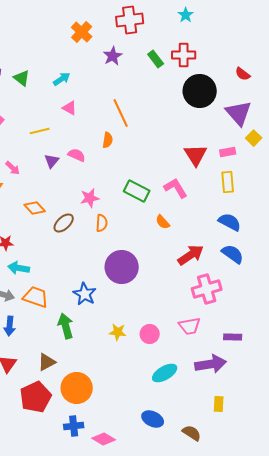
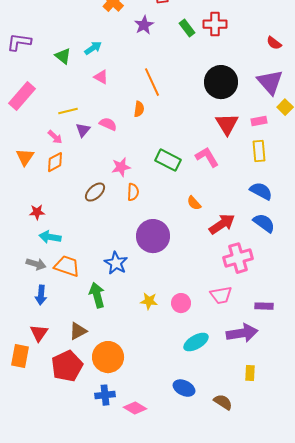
green triangle: (22, 78) -> (63, 56), moved
black circle: (200, 91) -> (221, 82), moved
yellow line: (40, 131) -> (68, 111), moved
pink arrow: (13, 168) -> (55, 137), moved
orange diamond: (35, 208) -> (55, 162), moved, turned -75
orange semicircle: (163, 222) -> (194, 203), moved

